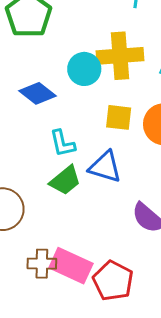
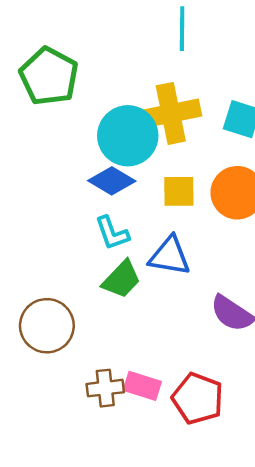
cyan circle: (84, 69) -> (128, 136), size x1.4
blue diamond: (37, 93) -> (112, 181), moved
pink rectangle: (71, 266) -> (142, 386), size x0.7

